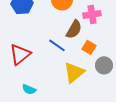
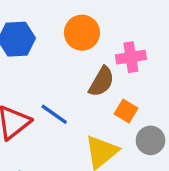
blue line: (57, 45) -> (54, 114), moved

